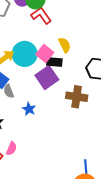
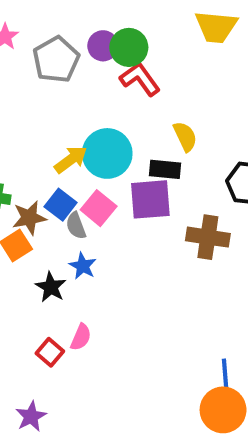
pink square: (45, 54) -> (99, 208), moved
purple square: (47, 77) -> (150, 199), turned 30
blue star: (29, 109) -> (83, 266), moved

